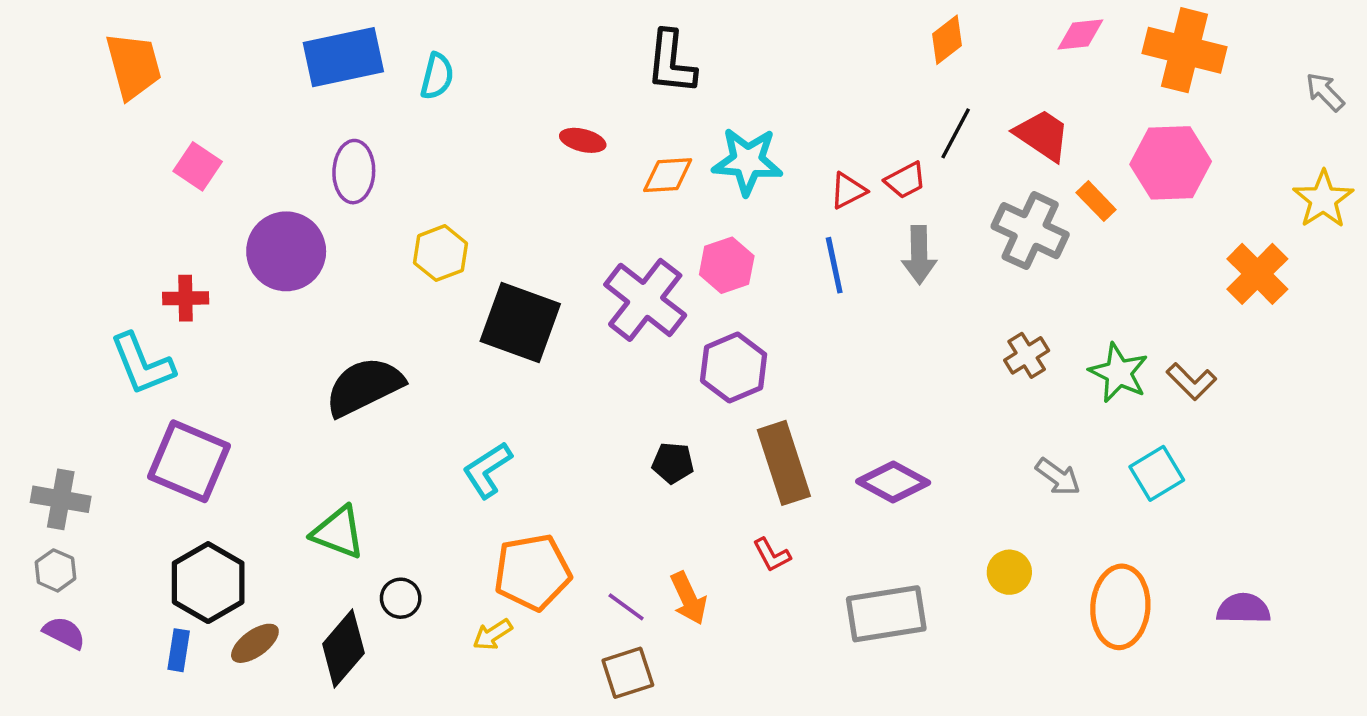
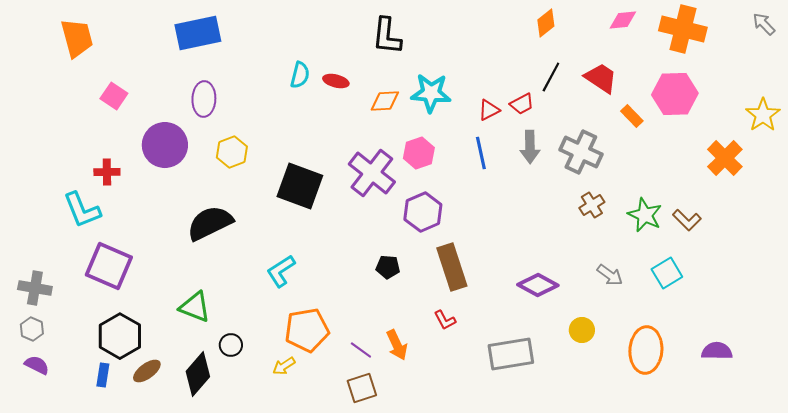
cyan semicircle: (437, 76) -> (300, 75), moved
gray arrow: (1325, 92) -> (764, 24), moved
gray cross: (1030, 231) -> (581, 152), moved
yellow hexagon: (441, 253) -> (232, 152), moved
purple diamond: (893, 482) -> (538, 285), moved

